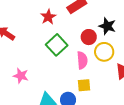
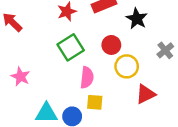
black star: (107, 26) -> (137, 19), moved
pink semicircle: (82, 60) -> (87, 77), moved

